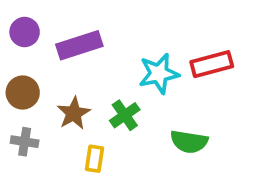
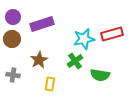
brown circle: (23, 92) -> (12, 39), moved
green cross: (125, 115) -> (75, 61), moved

